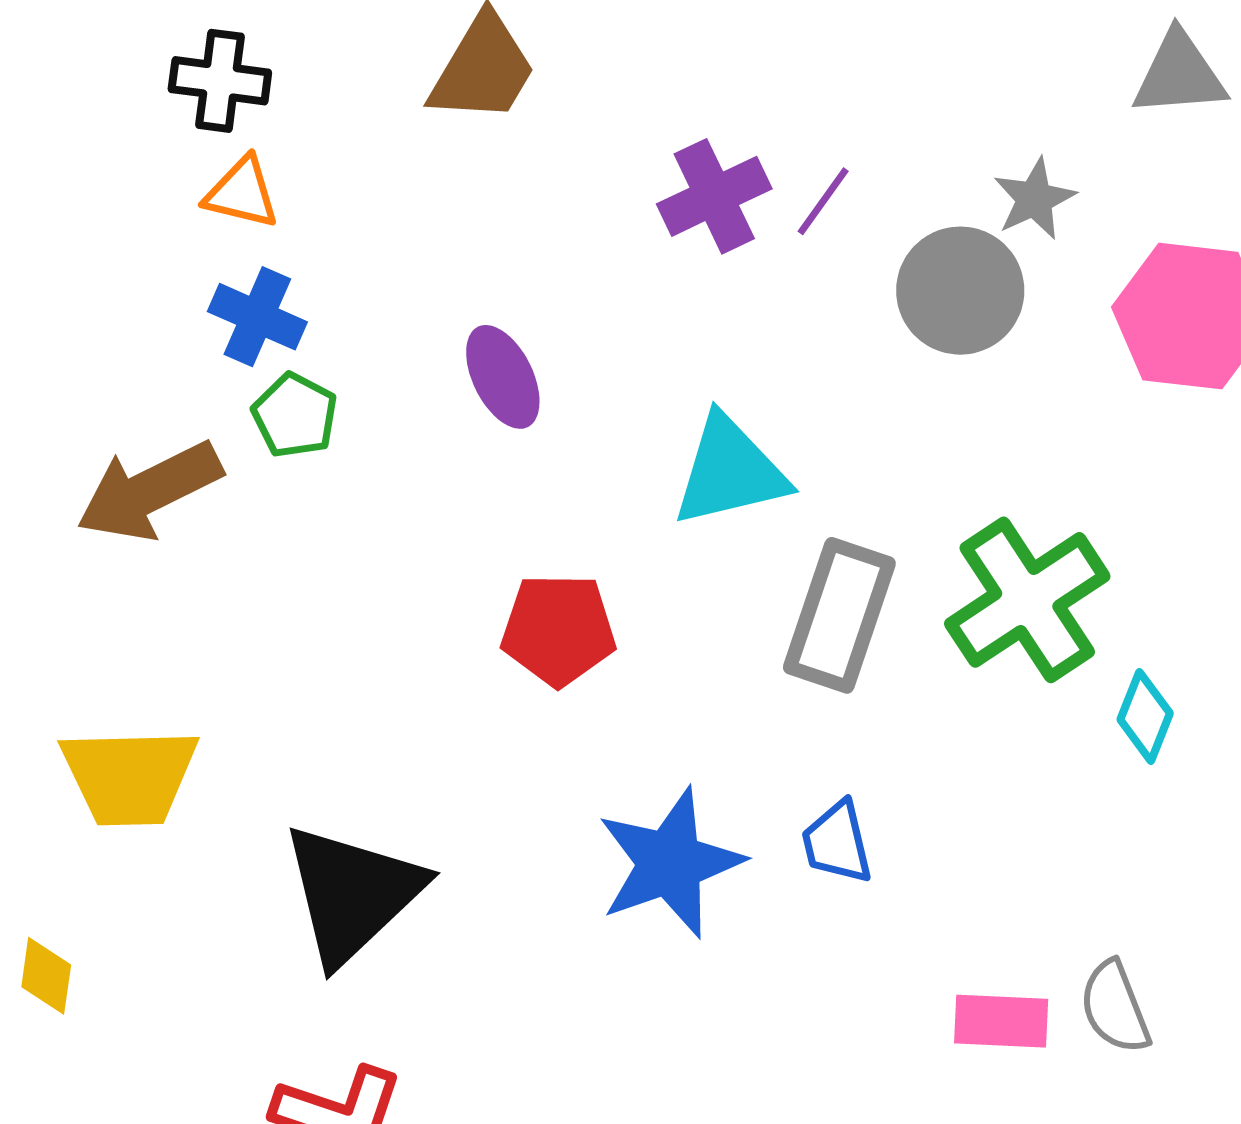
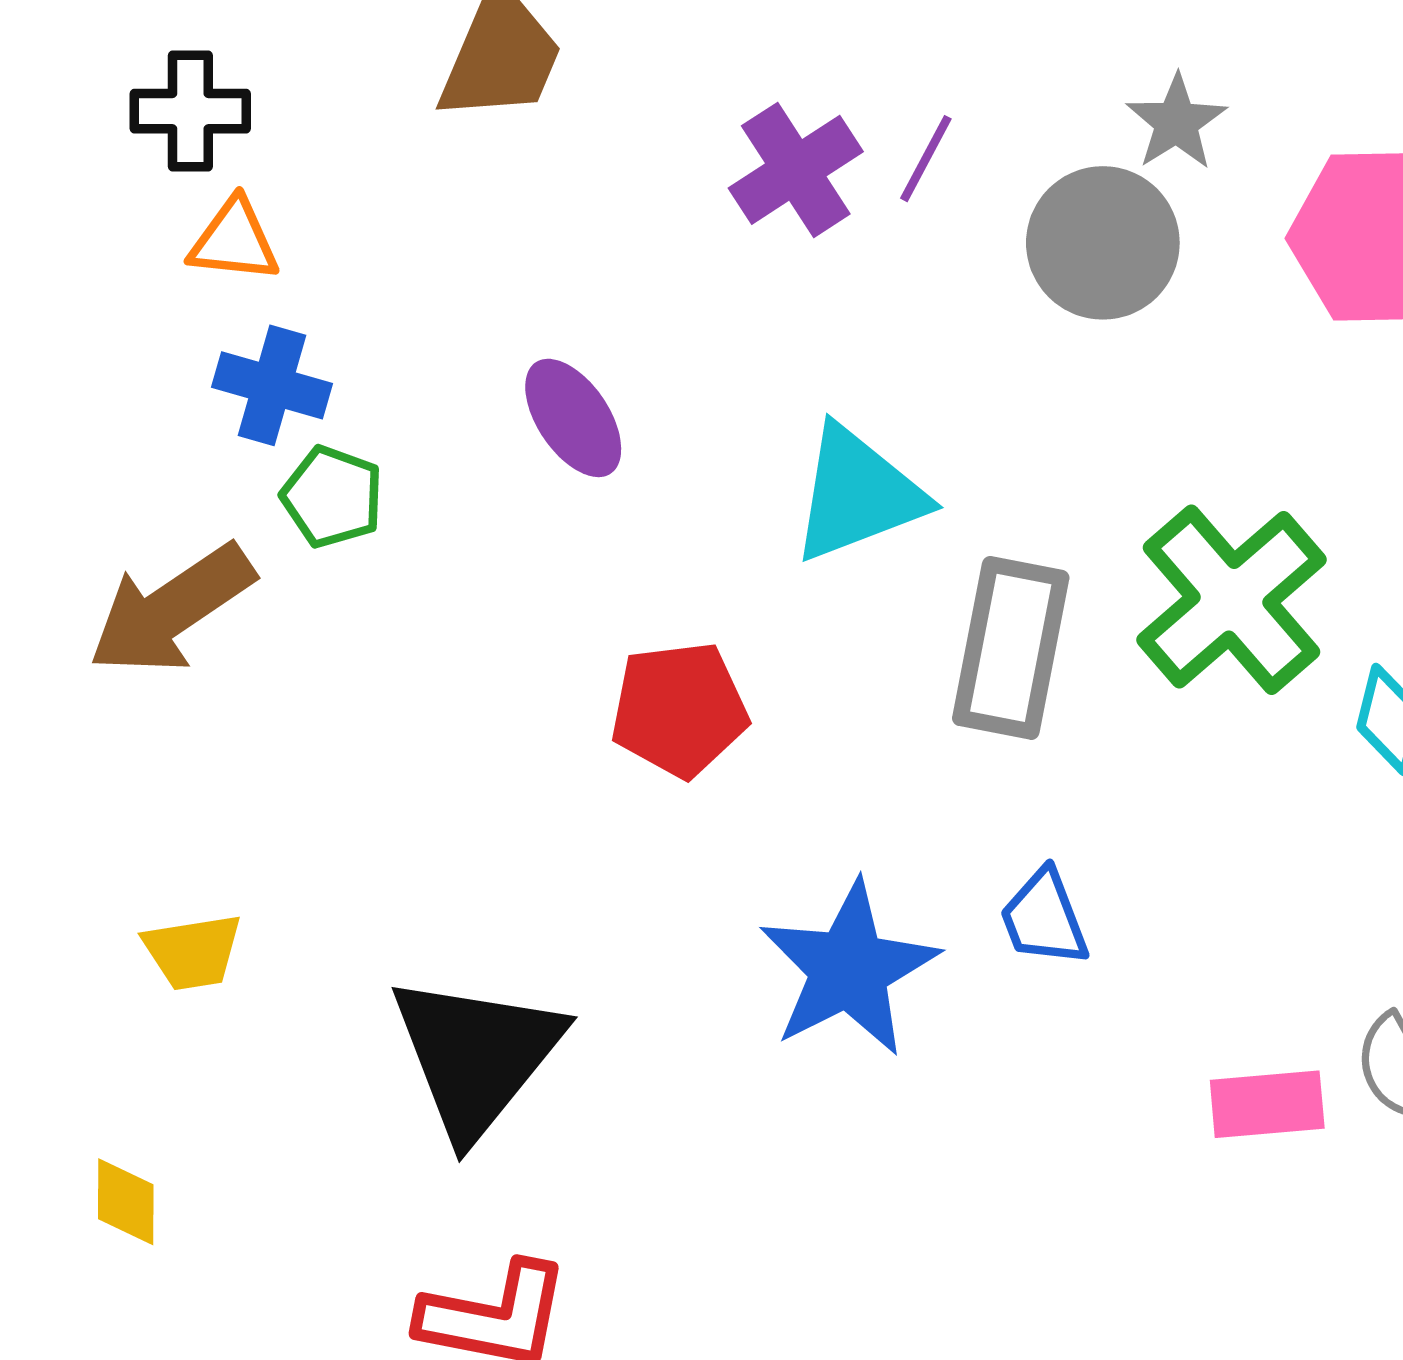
yellow trapezoid: (129, 776) -> (193, 952), size x0.6

